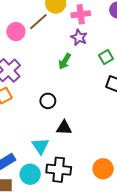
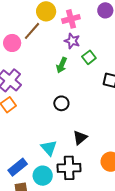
green square: (106, 57) -> (89, 57), moved
black circle: (48, 101) -> (61, 103), moved
black triangle: (64, 128) -> (80, 138), moved, turned -35

